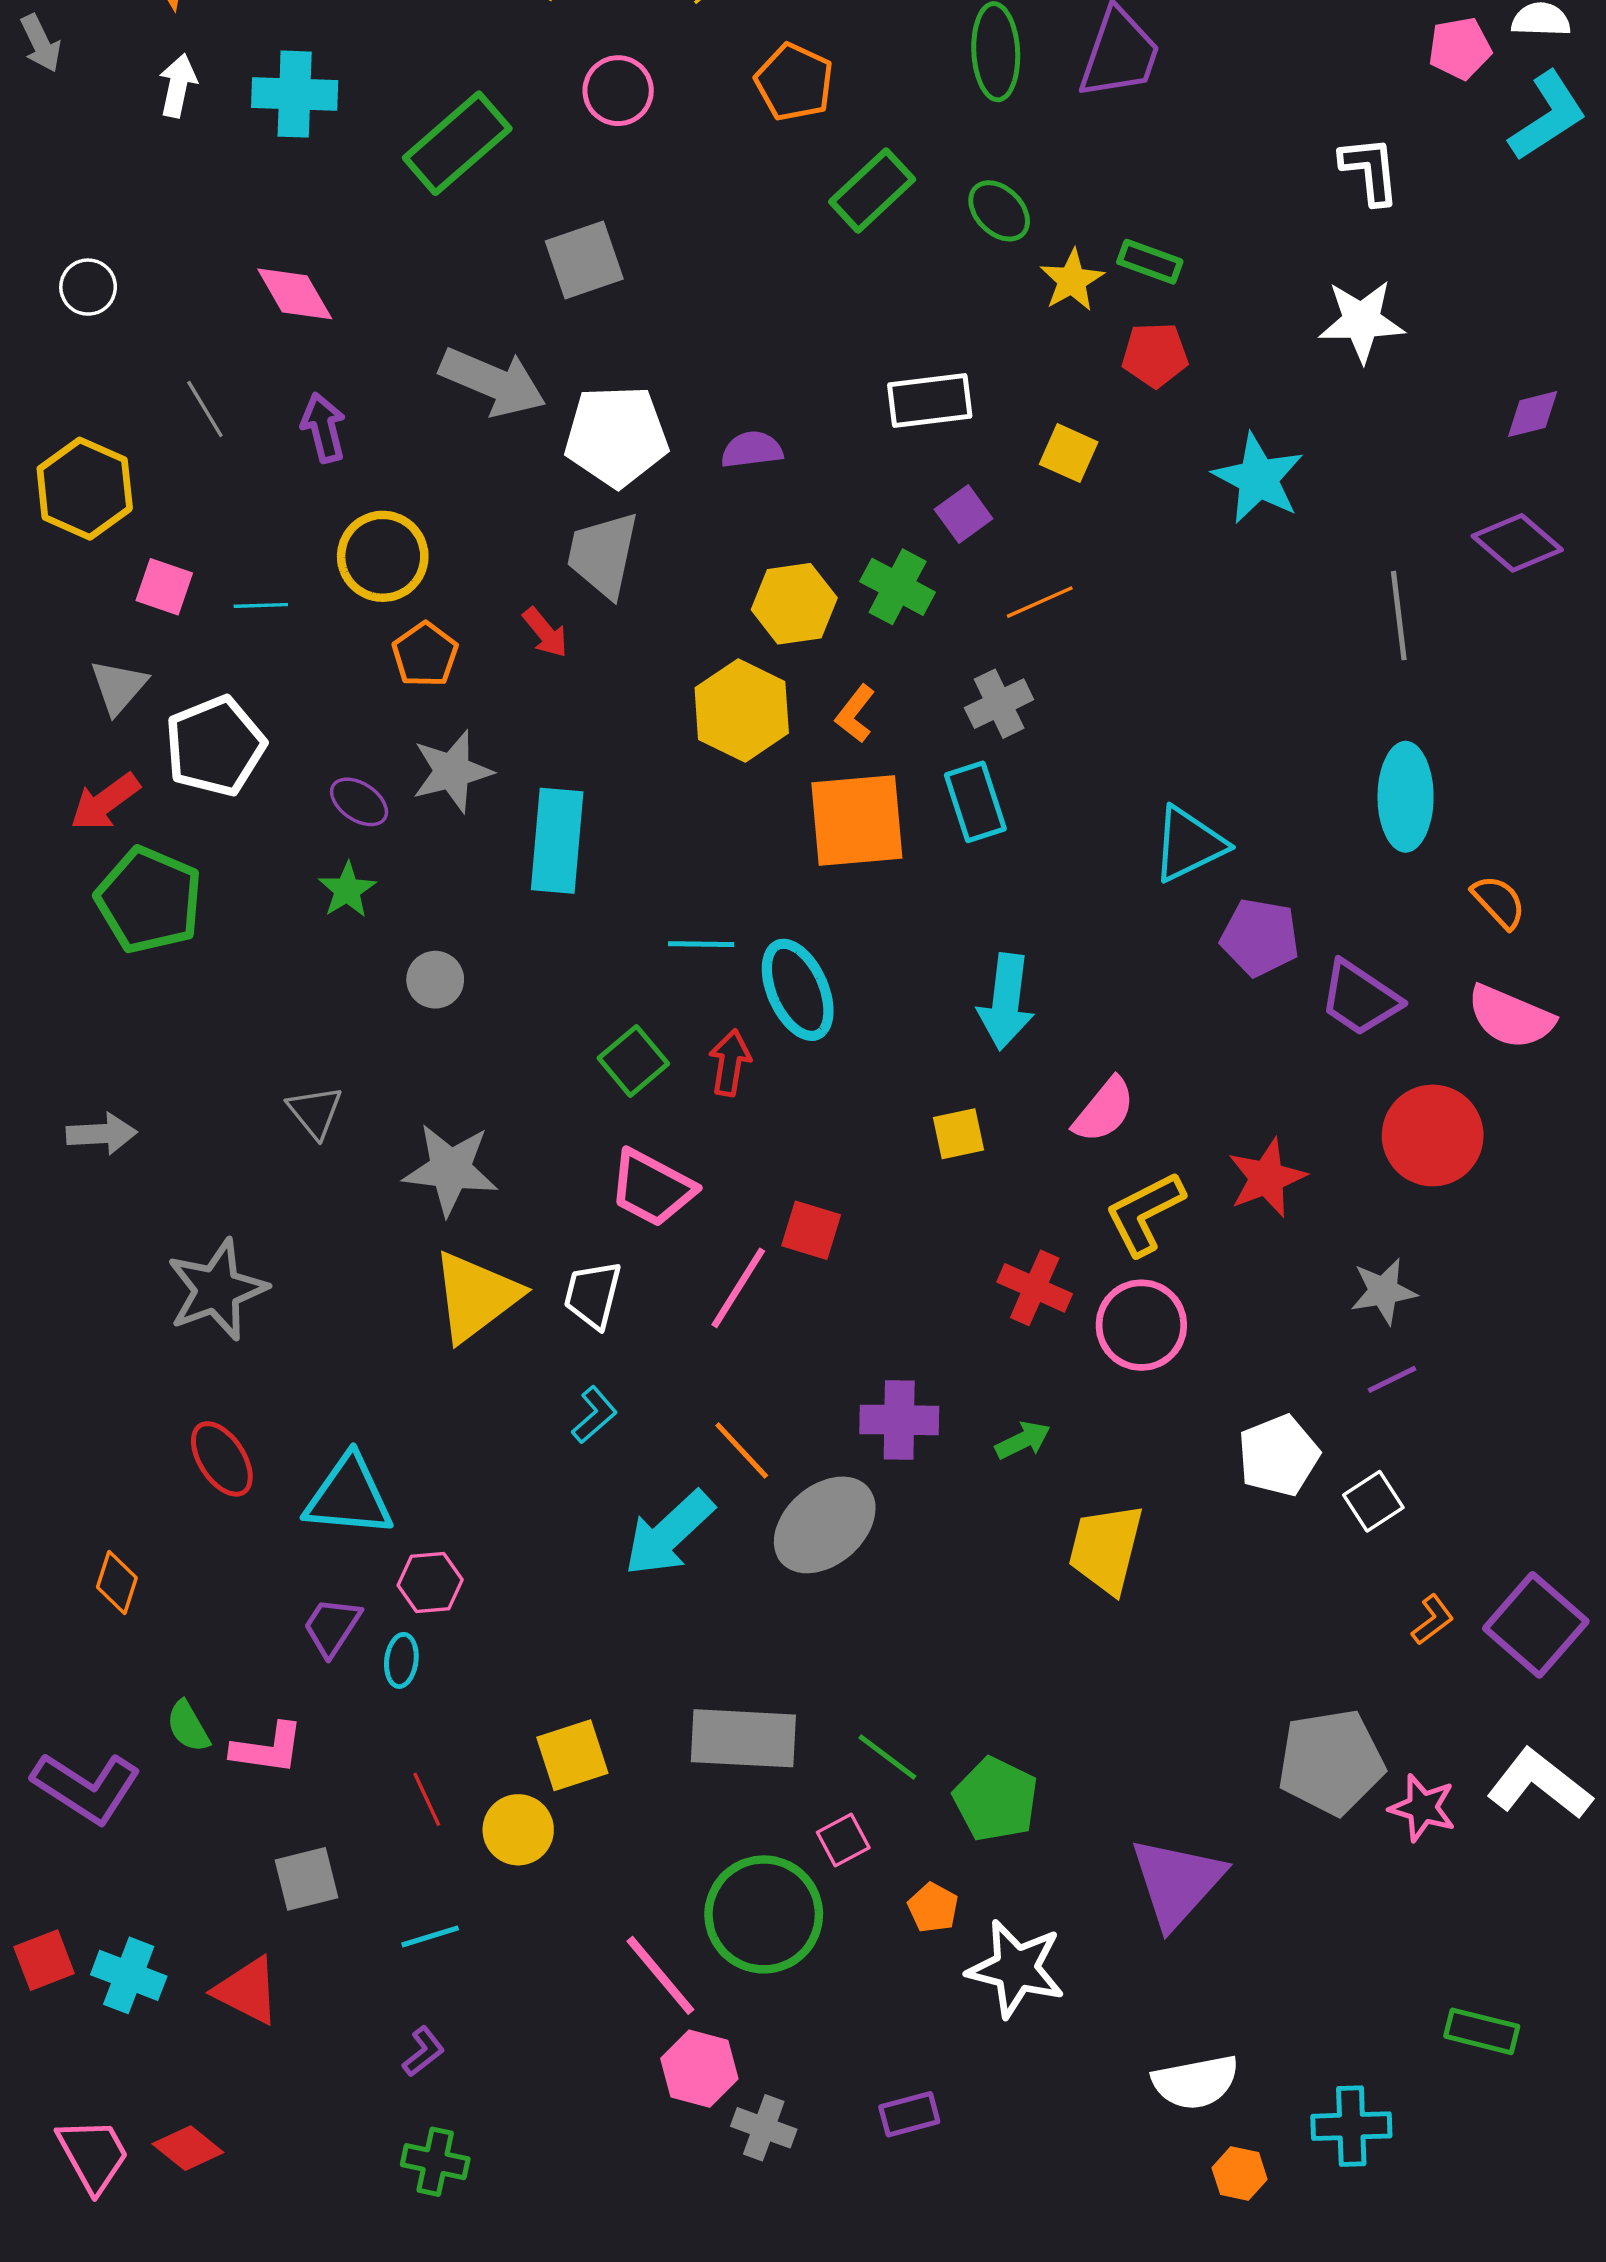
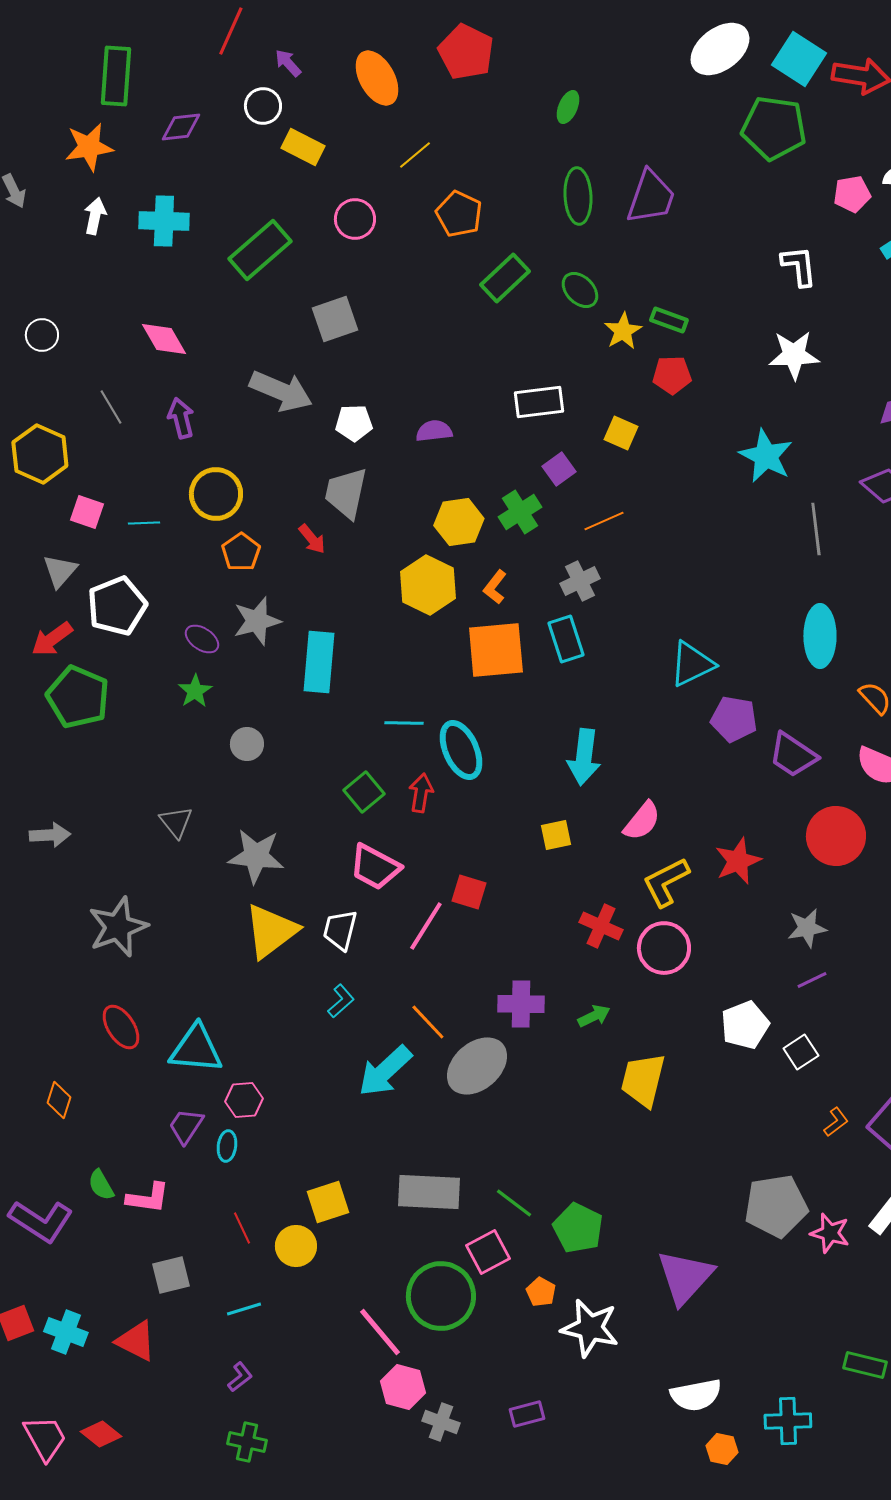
white pentagon: (616, 436) -> (354, 423), size x0.6
cyan star: (1258, 478) -> (766, 456), moved
green cross: (898, 587) -> (520, 512), turned 30
pink square: (843, 1840) -> (488, 1252), size x1.4

